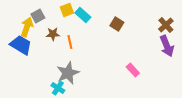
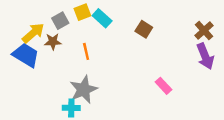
gray square: (38, 16) -> (60, 21), moved
yellow arrow: (27, 27) -> (33, 33), turned 30
brown star: (53, 34) -> (53, 42), moved
cyan cross: (58, 88) -> (71, 108), turned -32

